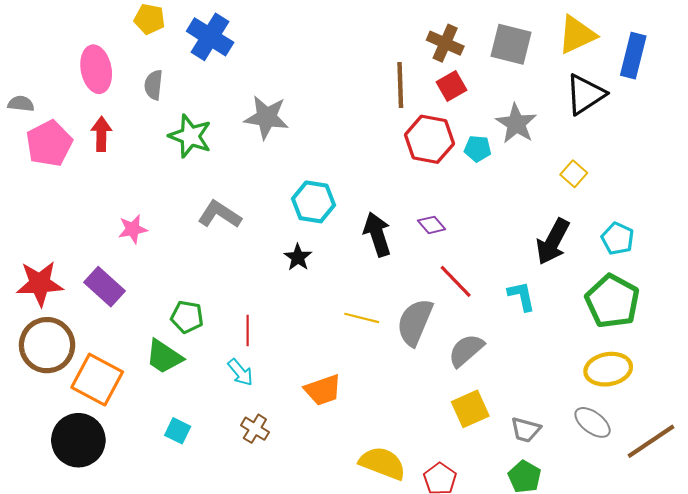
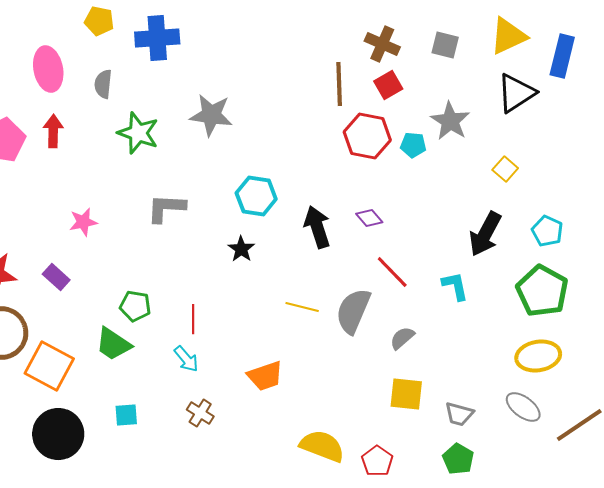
blue cross: (210, 37) -> (157, 38), turned -36
gray square: (511, 44) -> (445, 45), size x0.7
gray L-shape: (219, 214) -> (166, 208), turned -30
purple rectangle: (104, 287) -> (56, 277), size x0.7
gray semicircle: (466, 350) -> (402, 338), size x0.7
yellow square: (470, 409) -> (406, 394), turned 30
cyan square: (178, 431) -> (126, 415), turned -30
black circle: (78, 440) -> (58, 434), moved

